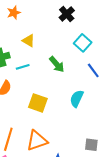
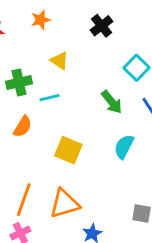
black cross: (67, 14) -> (102, 26), moved
green arrow: (57, 64) -> (112, 102), moved

